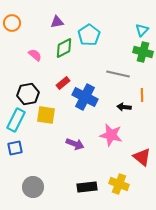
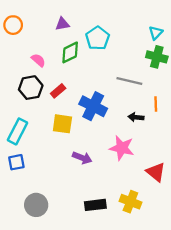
red rectangle: (63, 83) -> (58, 91), moved
black hexagon: (28, 94) -> (31, 88), moved
yellow square: (46, 115) -> (62, 124), moved

